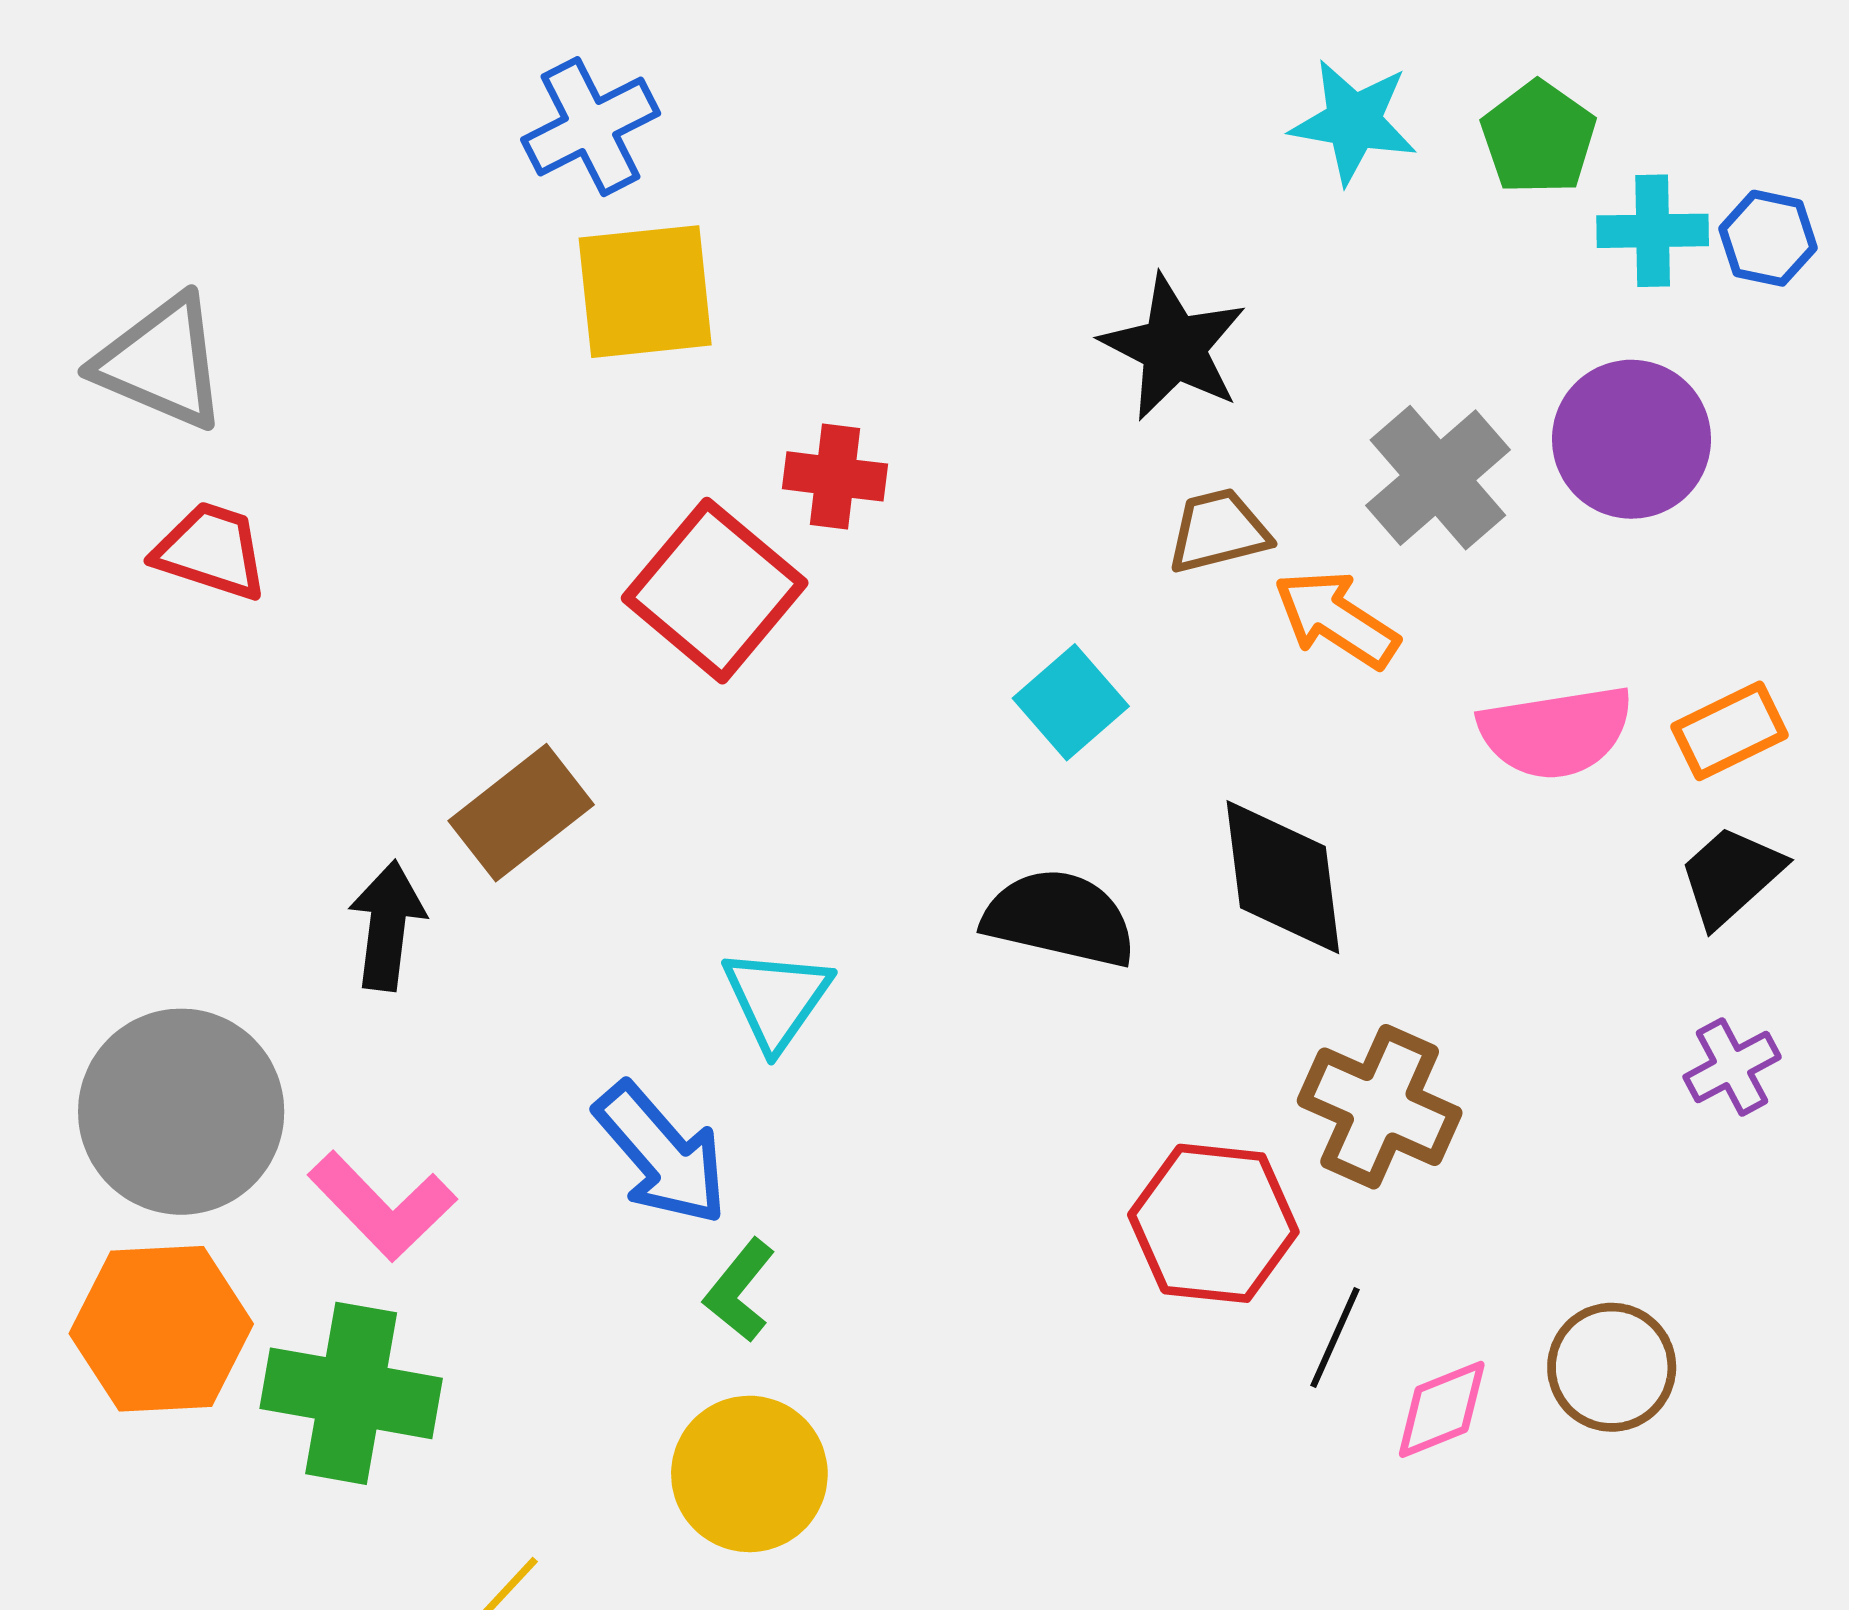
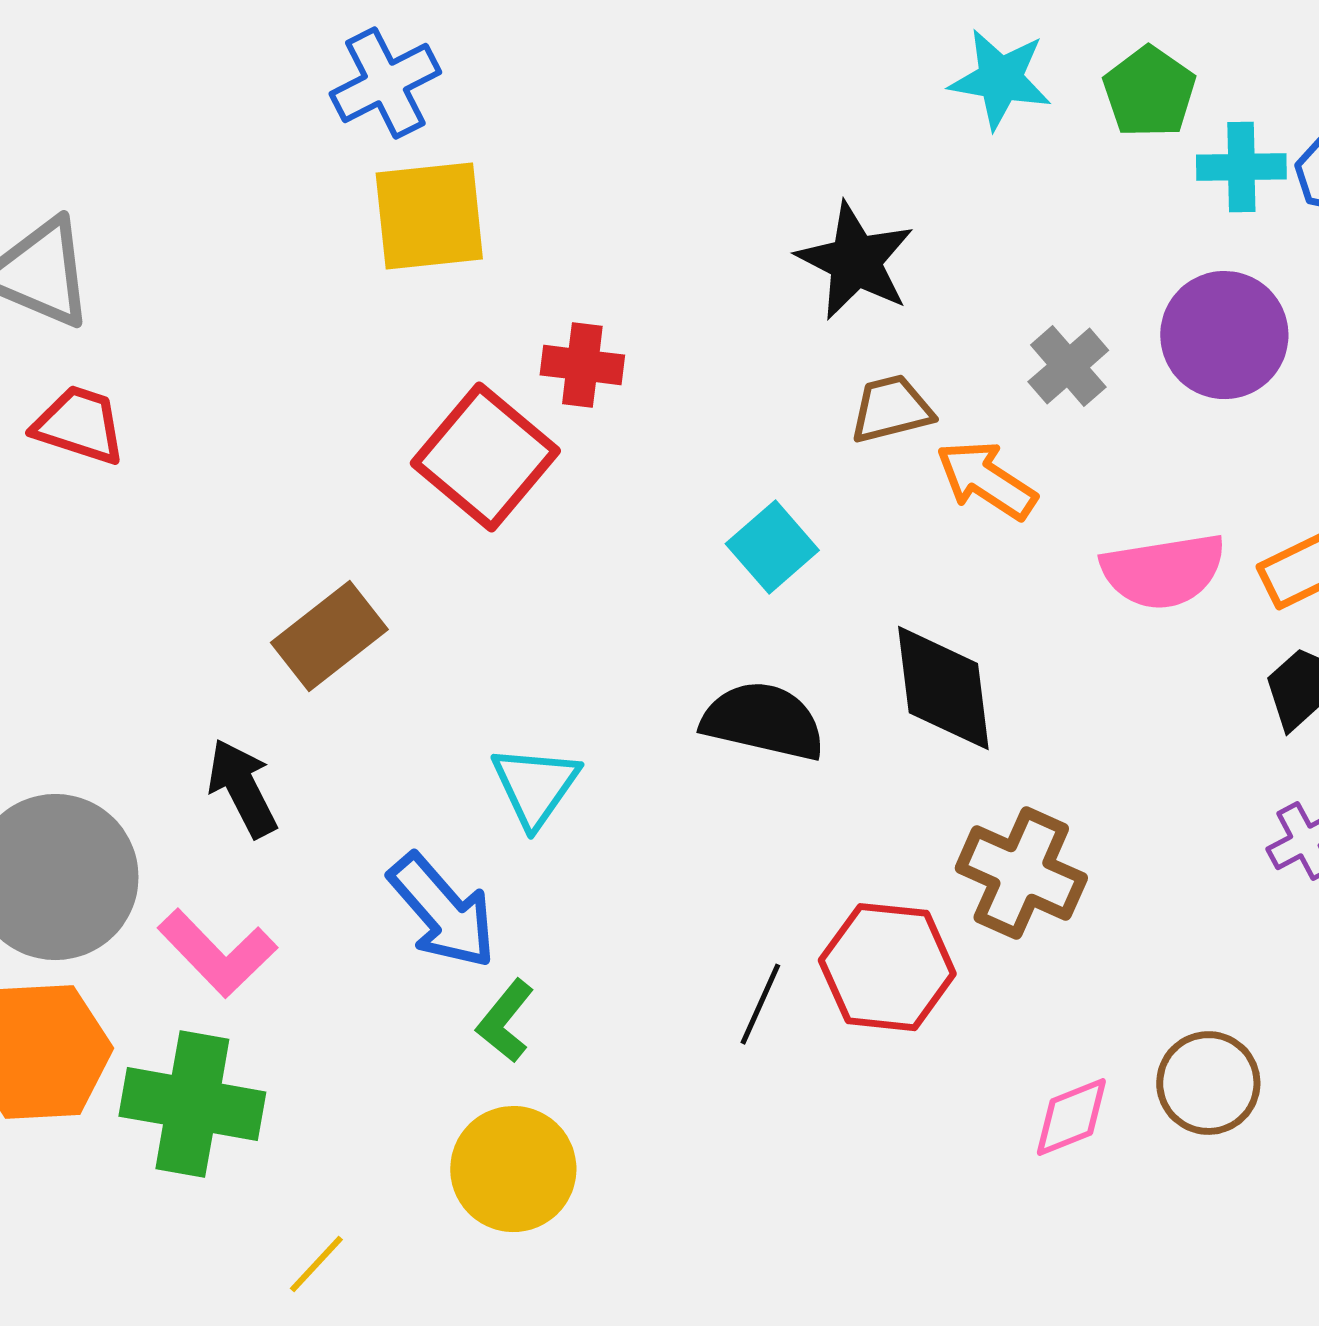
gray cross: (1438, 478) -> (1068, 366), size x0.7
black arrow: (387, 926) -> (242, 788), moved, turned -34
black line: (1335, 1337) -> (760, 1004), moved

